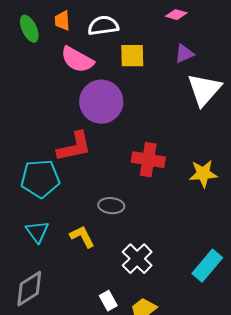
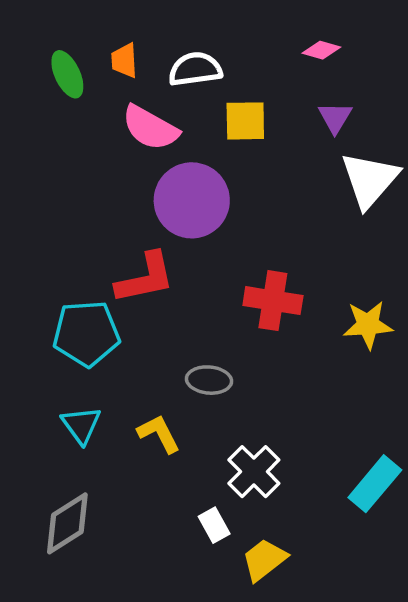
purple triangle: (184, 54) -> (335, 117), turned -35
white rectangle: (108, 301) -> (214, 525), moved

